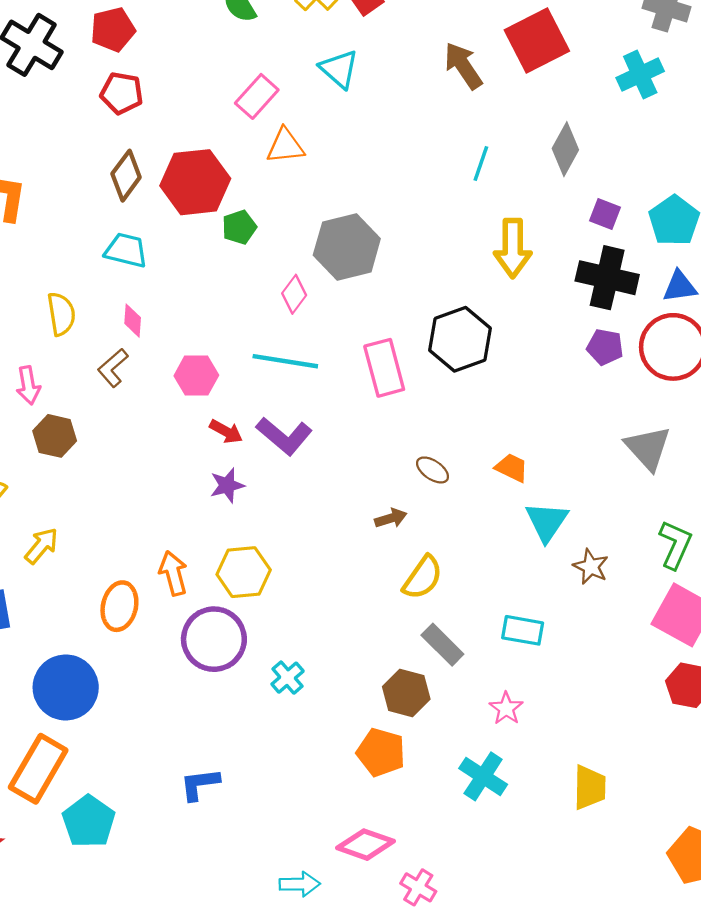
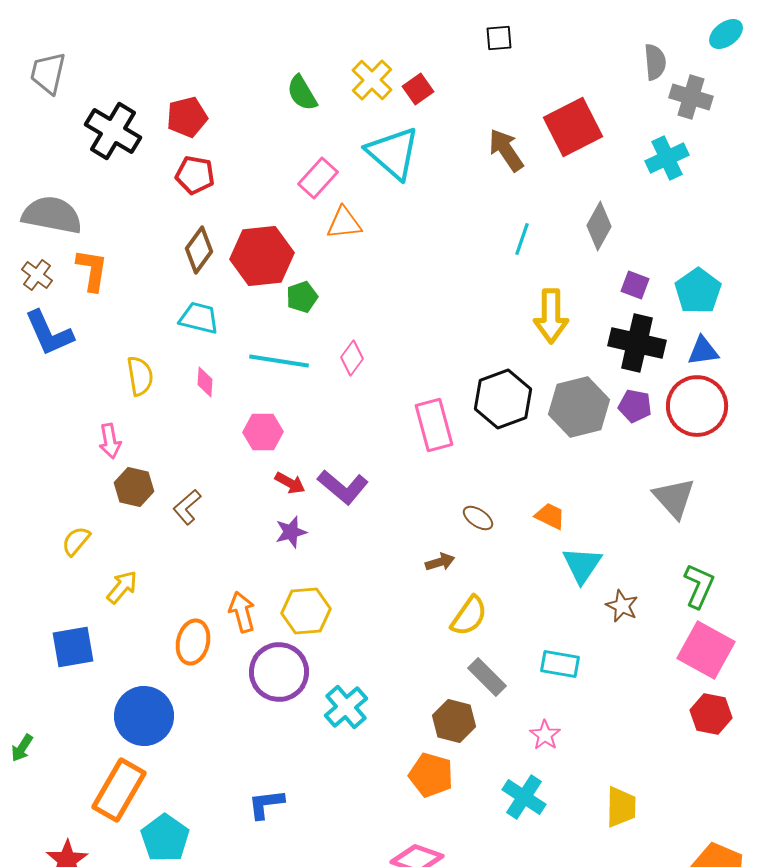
cyan triangle: (339, 69) -> (393, 153), size x1.5
gray hexagon: (347, 247) -> (579, 407), moved
cyan line: (285, 361) -> (279, 361), moved
brown L-shape: (113, 368) -> (187, 507), moved
cyan cross: (288, 678) -> (346, 707), size x1.4

